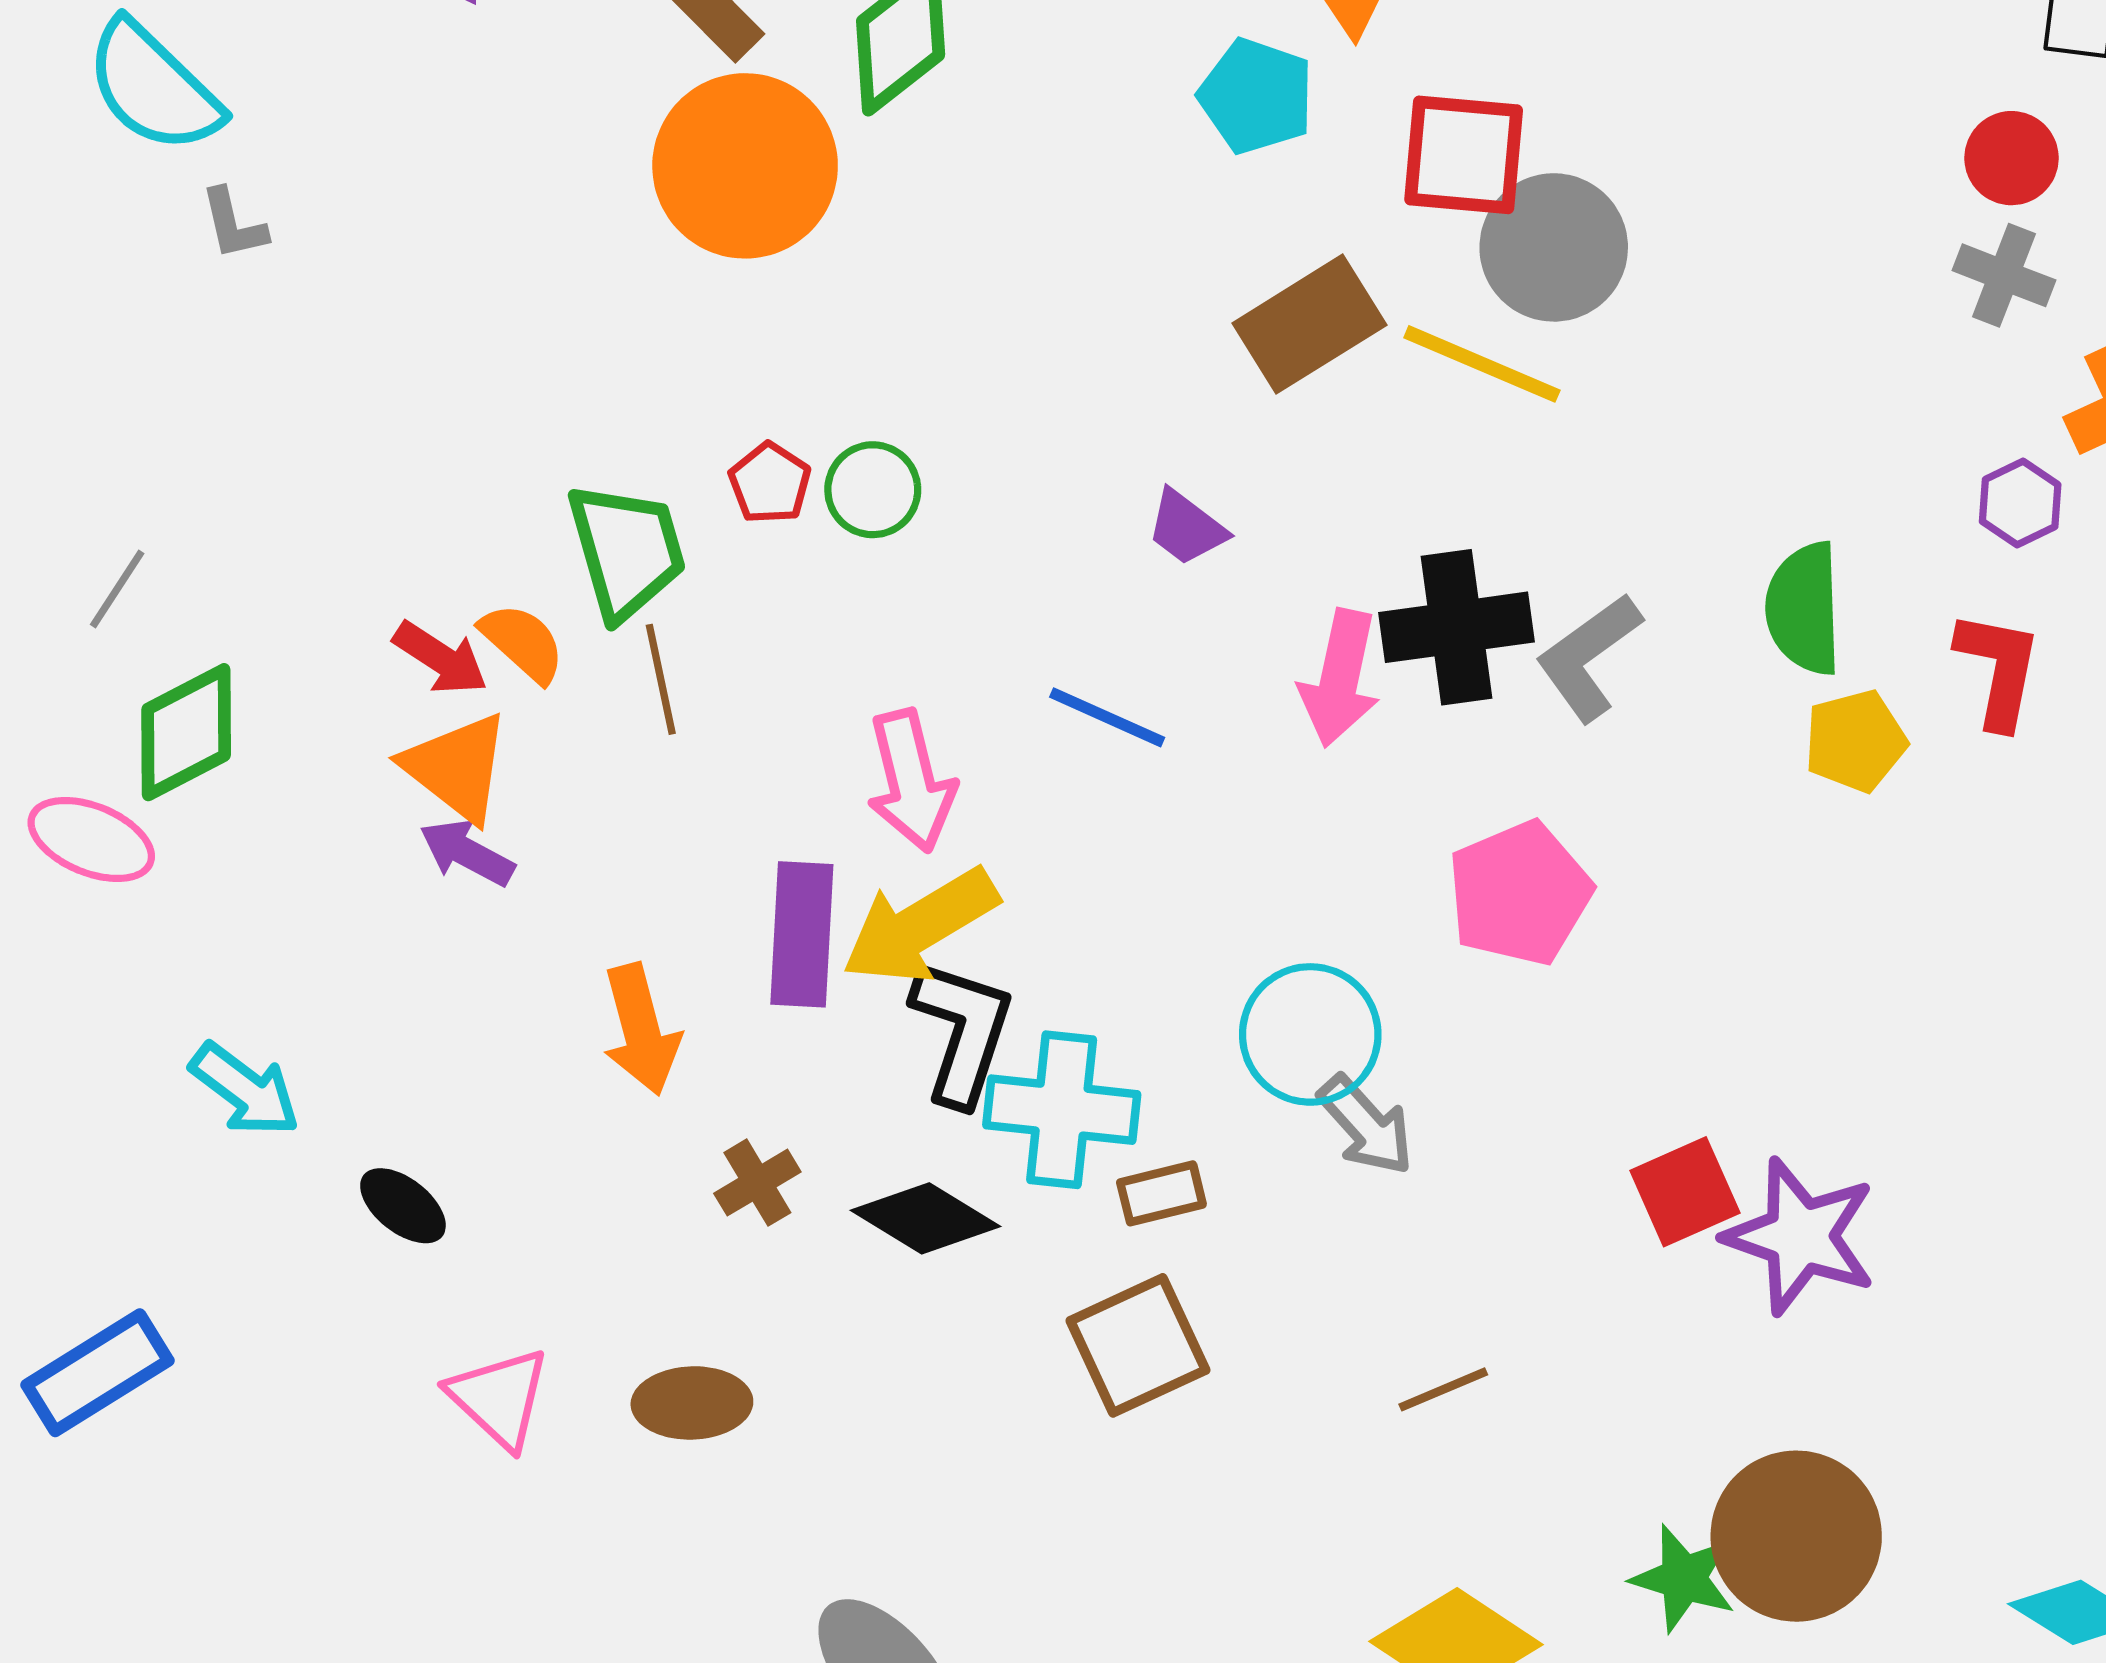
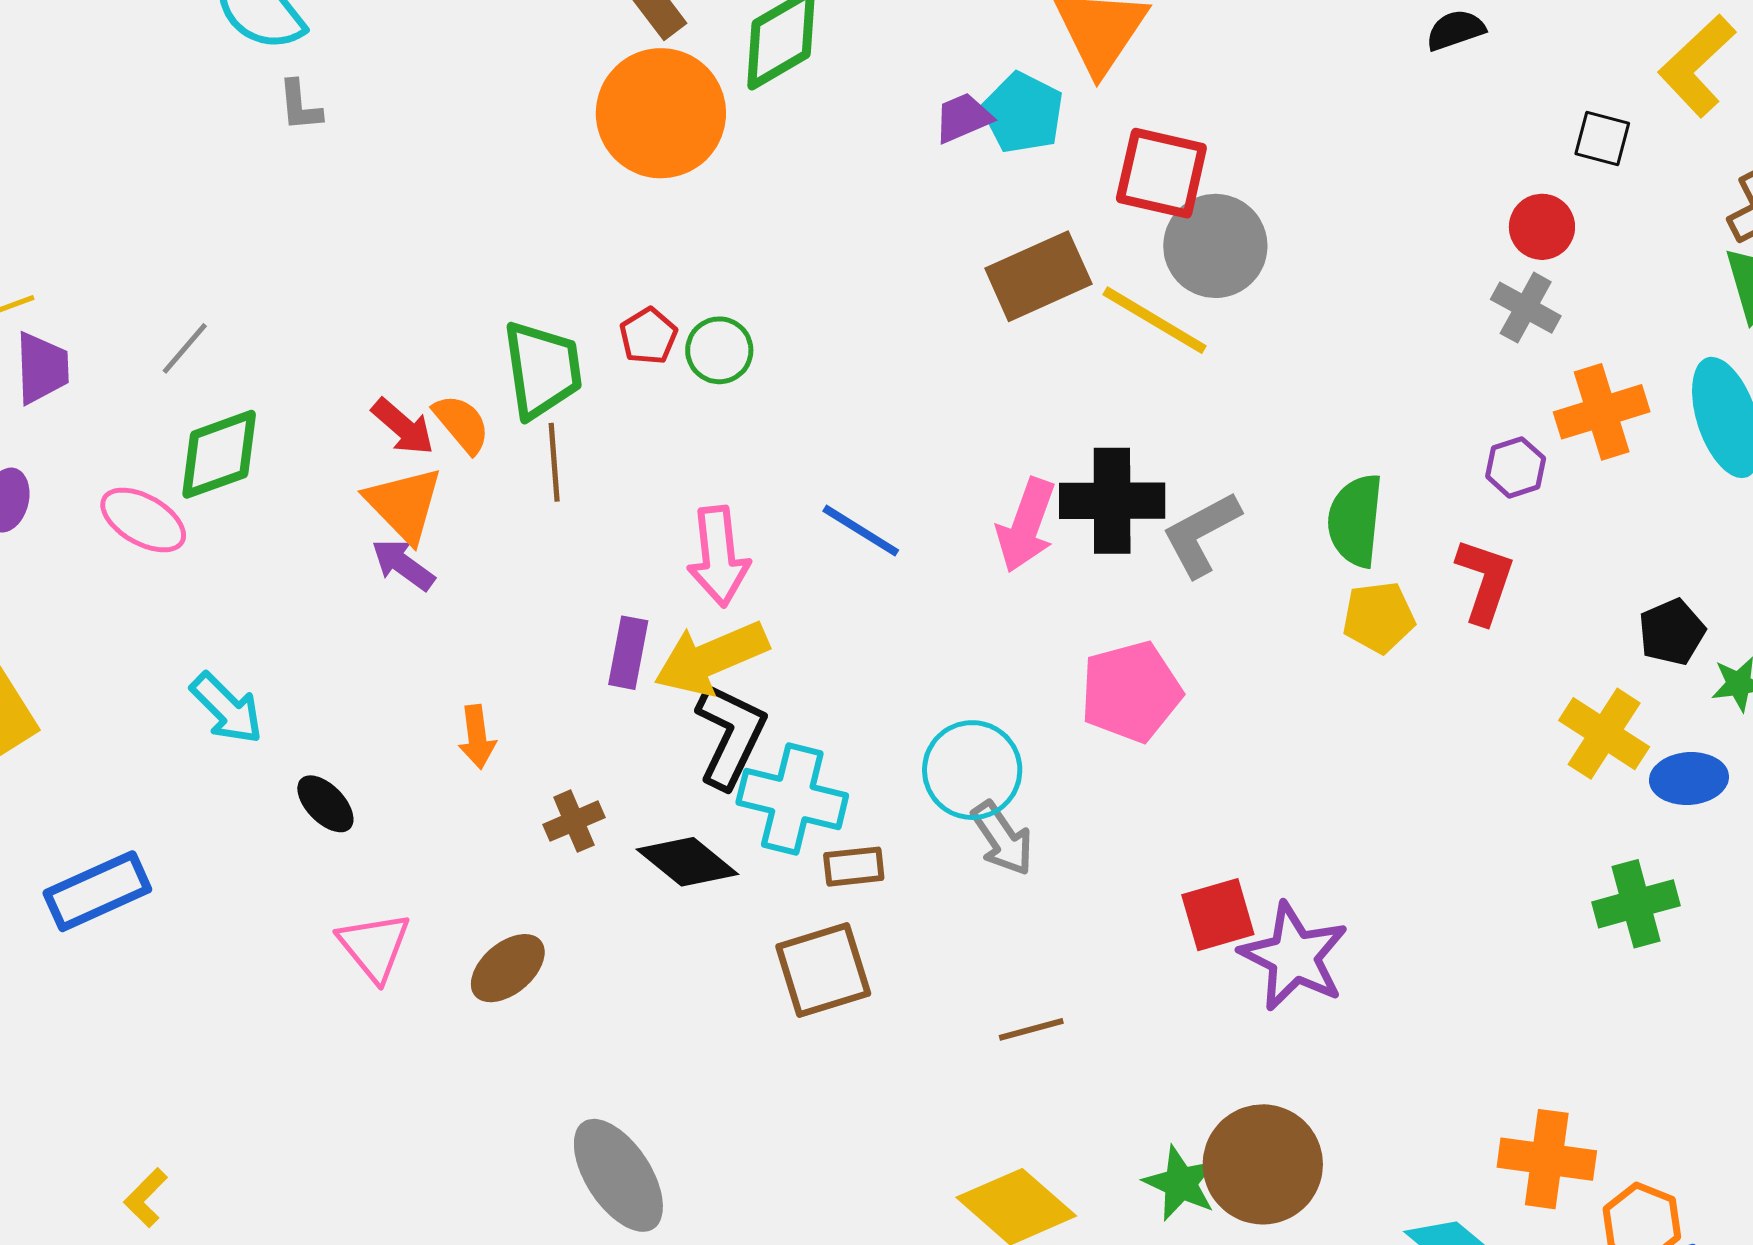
purple trapezoid: (1186, 528) -> (963, 118), moved, turned 112
purple rectangle: (802, 934) -> (628, 653), size x0.7
orange arrow: (641, 1029) -> (477, 737), moved, size x0.7
brown ellipse: (692, 1403) -> (508, 968), turned -46

